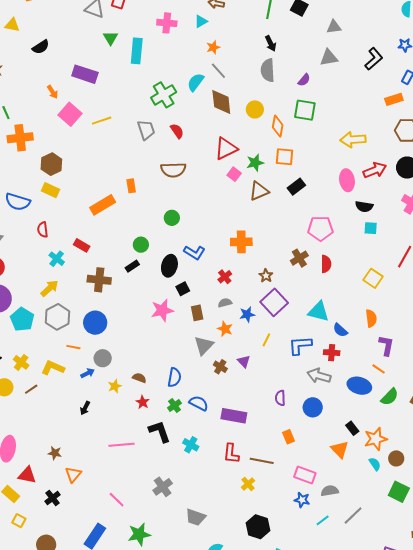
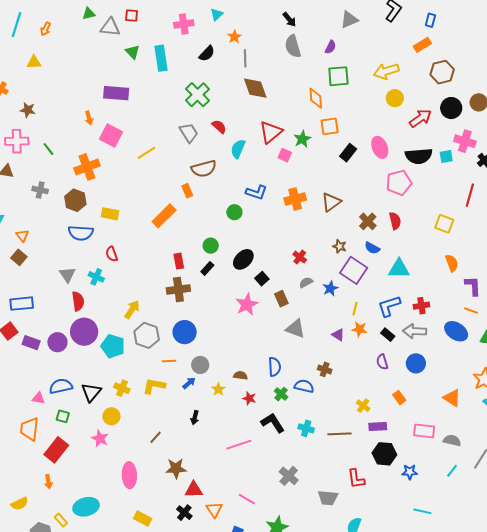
black semicircle: (41, 47) -> (207, 54), moved
gray line: (218, 71) -> (245, 58), turned 54
cyan semicircle: (196, 82) -> (238, 149), moved
orange arrow: (53, 92) -> (89, 118), turned 32
yellow circle: (255, 109) -> (395, 98), moved
yellow line: (102, 121) -> (146, 153), moved
orange cross: (20, 138) -> (87, 167), moved
yellow arrow: (353, 140) -> (386, 71), moved
brown hexagon: (51, 164) -> (75, 200), moved
brown semicircle: (173, 170) -> (204, 169), moved
pink ellipse: (347, 180) -> (380, 147), moved
brown triangle: (259, 191) -> (331, 202), moved
black semicircle: (364, 207) -> (419, 156), size x1.5
pink pentagon: (320, 228) -> (399, 183), moved
cyan square: (371, 228) -> (446, 157), moved
orange cross: (241, 242) -> (295, 199), moved
red rectangle: (82, 245) -> (179, 261), moved, turned 63
blue L-shape: (194, 253) -> (256, 192), moved
cyan cross: (57, 259) -> (96, 277), moved
black ellipse: (169, 266) -> (243, 259), turned 45
orange star: (225, 329) -> (359, 329), moved
blue semicircle: (340, 330) -> (372, 248), moved
gray triangle: (204, 345) -> (296, 329), turned -40
brown cross: (220, 367) -> (325, 369), moved
blue ellipse: (359, 386) -> (456, 331), turned 30
brown line: (31, 389) -> (156, 437), moved
purple rectangle: (234, 416) -> (378, 426), moved, size x0.7
black rectangle: (352, 428) -> (388, 335), moved
brown star: (55, 453) -> (176, 468), size x1.5
red L-shape: (231, 454) -> (356, 479), moved
brown line: (262, 461) -> (339, 434), moved
orange triangle: (73, 474) -> (214, 510), moved
red triangle: (27, 475) -> (194, 490), moved
yellow cross: (248, 484) -> (363, 406), moved
gray semicircle: (330, 491) -> (452, 440), turned 36
blue star: (302, 500) -> (410, 472), moved
black hexagon: (258, 527) -> (384, 454), moved

